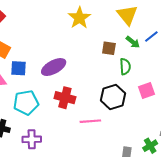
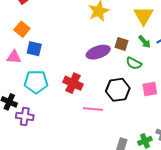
purple ellipse: (54, 67) -> (98, 52), moved
green semicircle: (125, 67) -> (134, 63), turned 112
purple cross: (32, 139) -> (25, 116), moved

